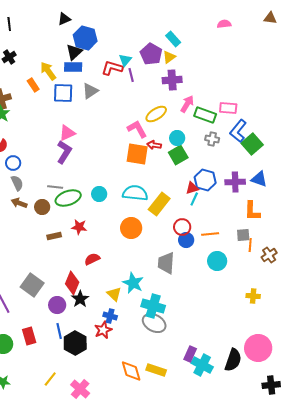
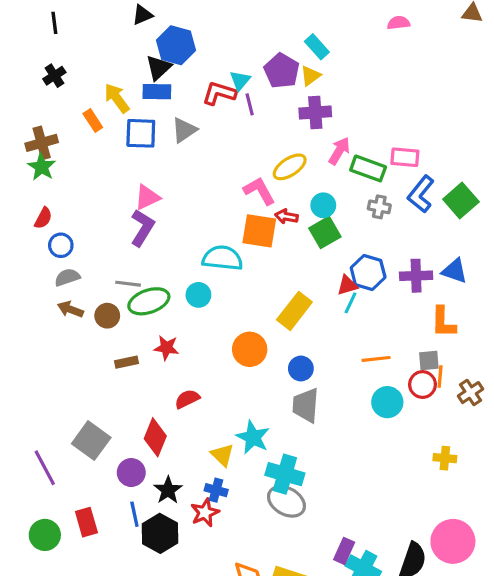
green square: (252, 144) -> (461, 200), moved
gray semicircle: (17, 183) -> (67, 277), turned -84
cyan semicircle: (135, 193) -> (222, 258), moved
red circle: (182, 227) -> (422, 385), moved
blue circle: (186, 240) -> (301, 369), moved
black star: (80, 299) -> (168, 490), moved

